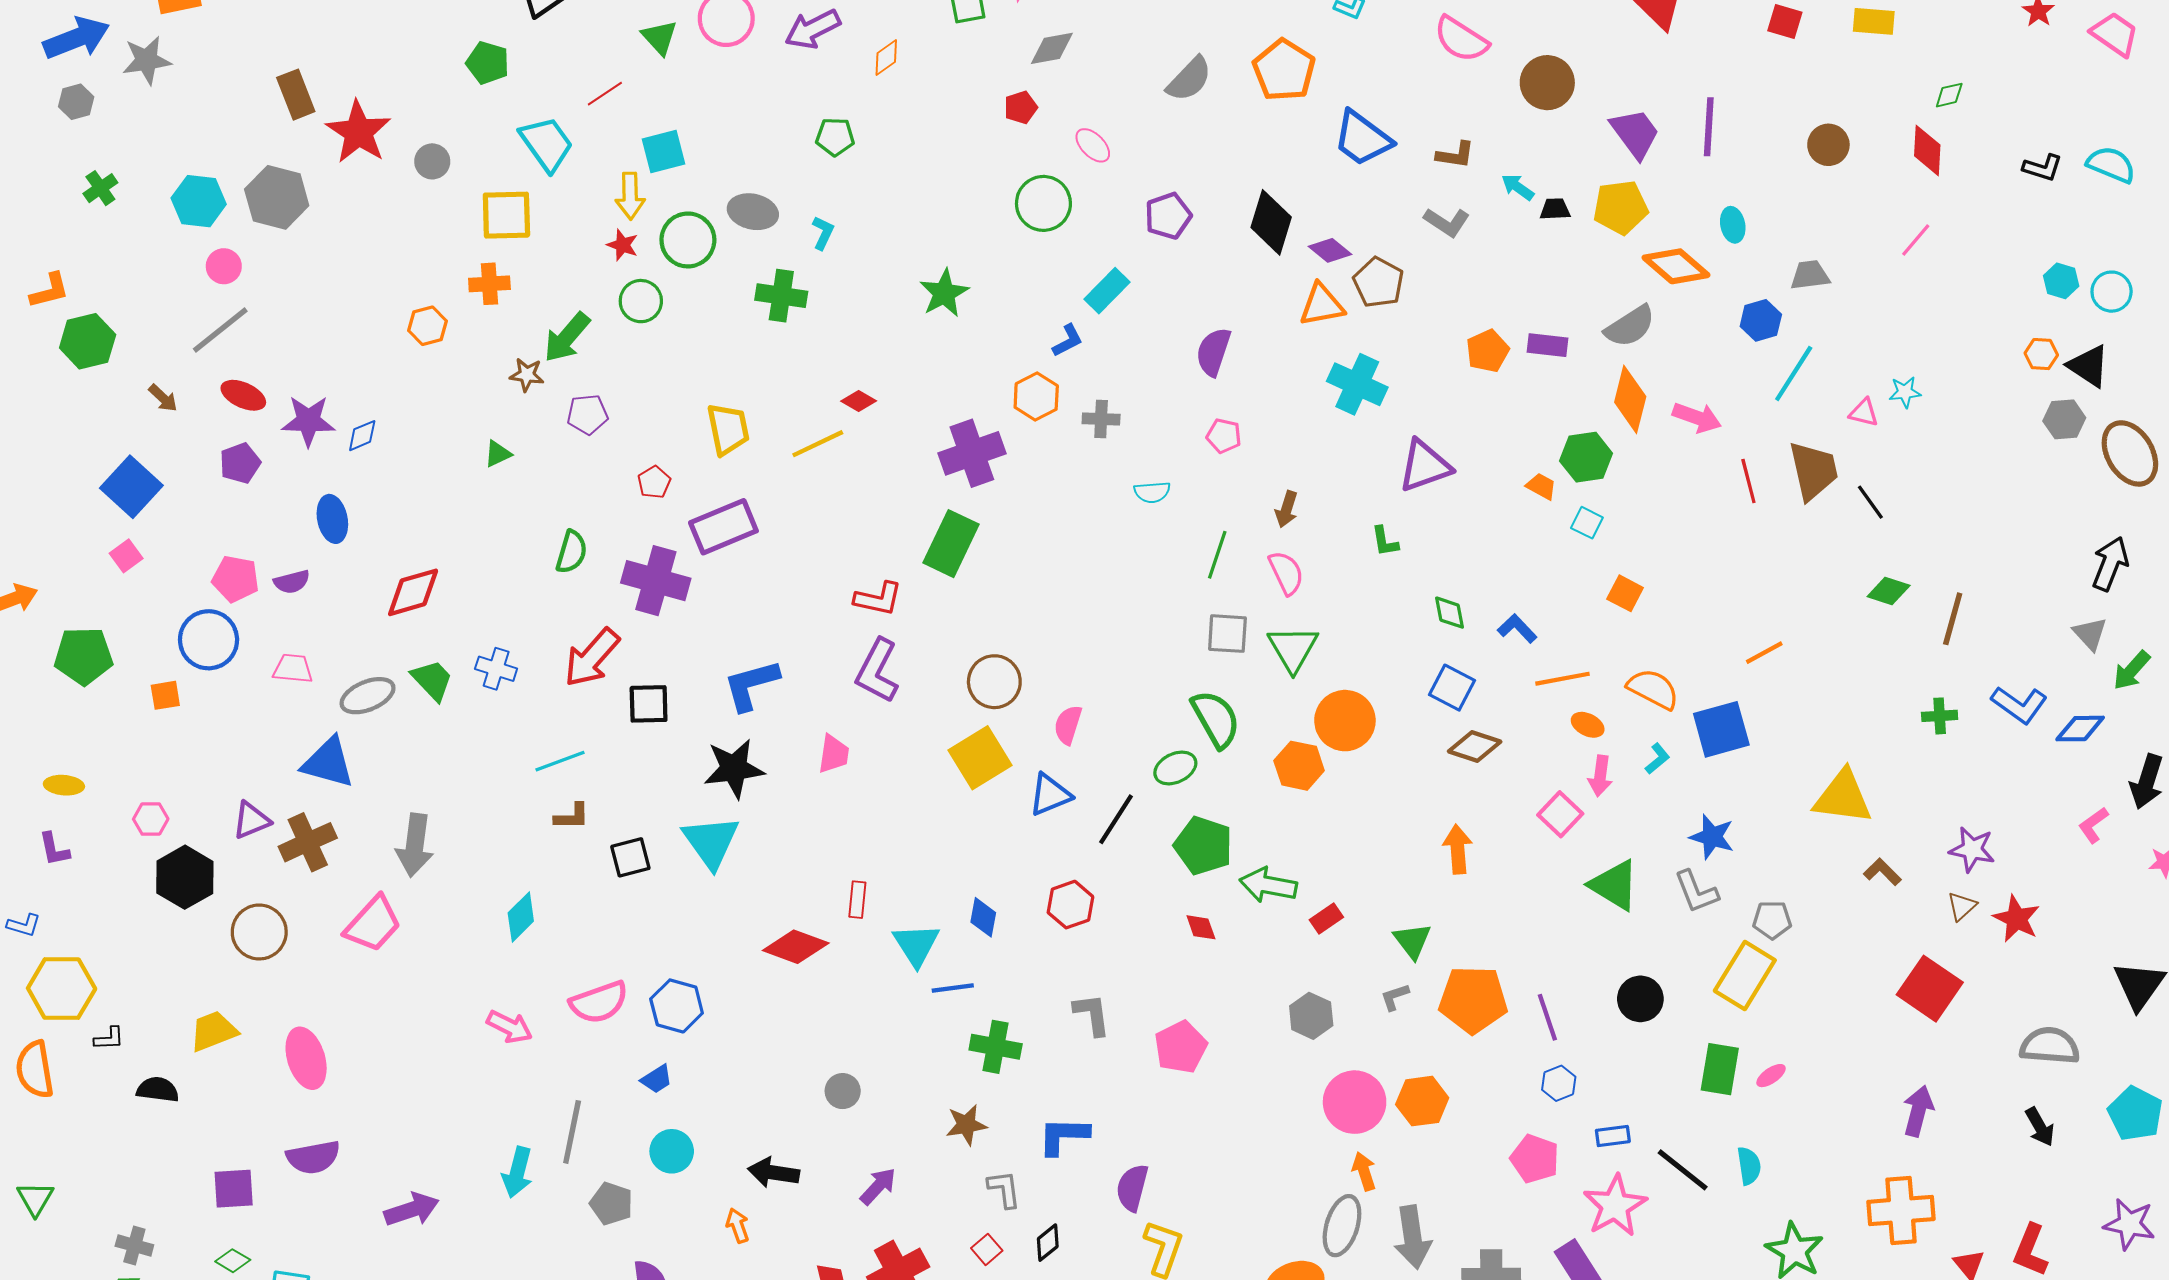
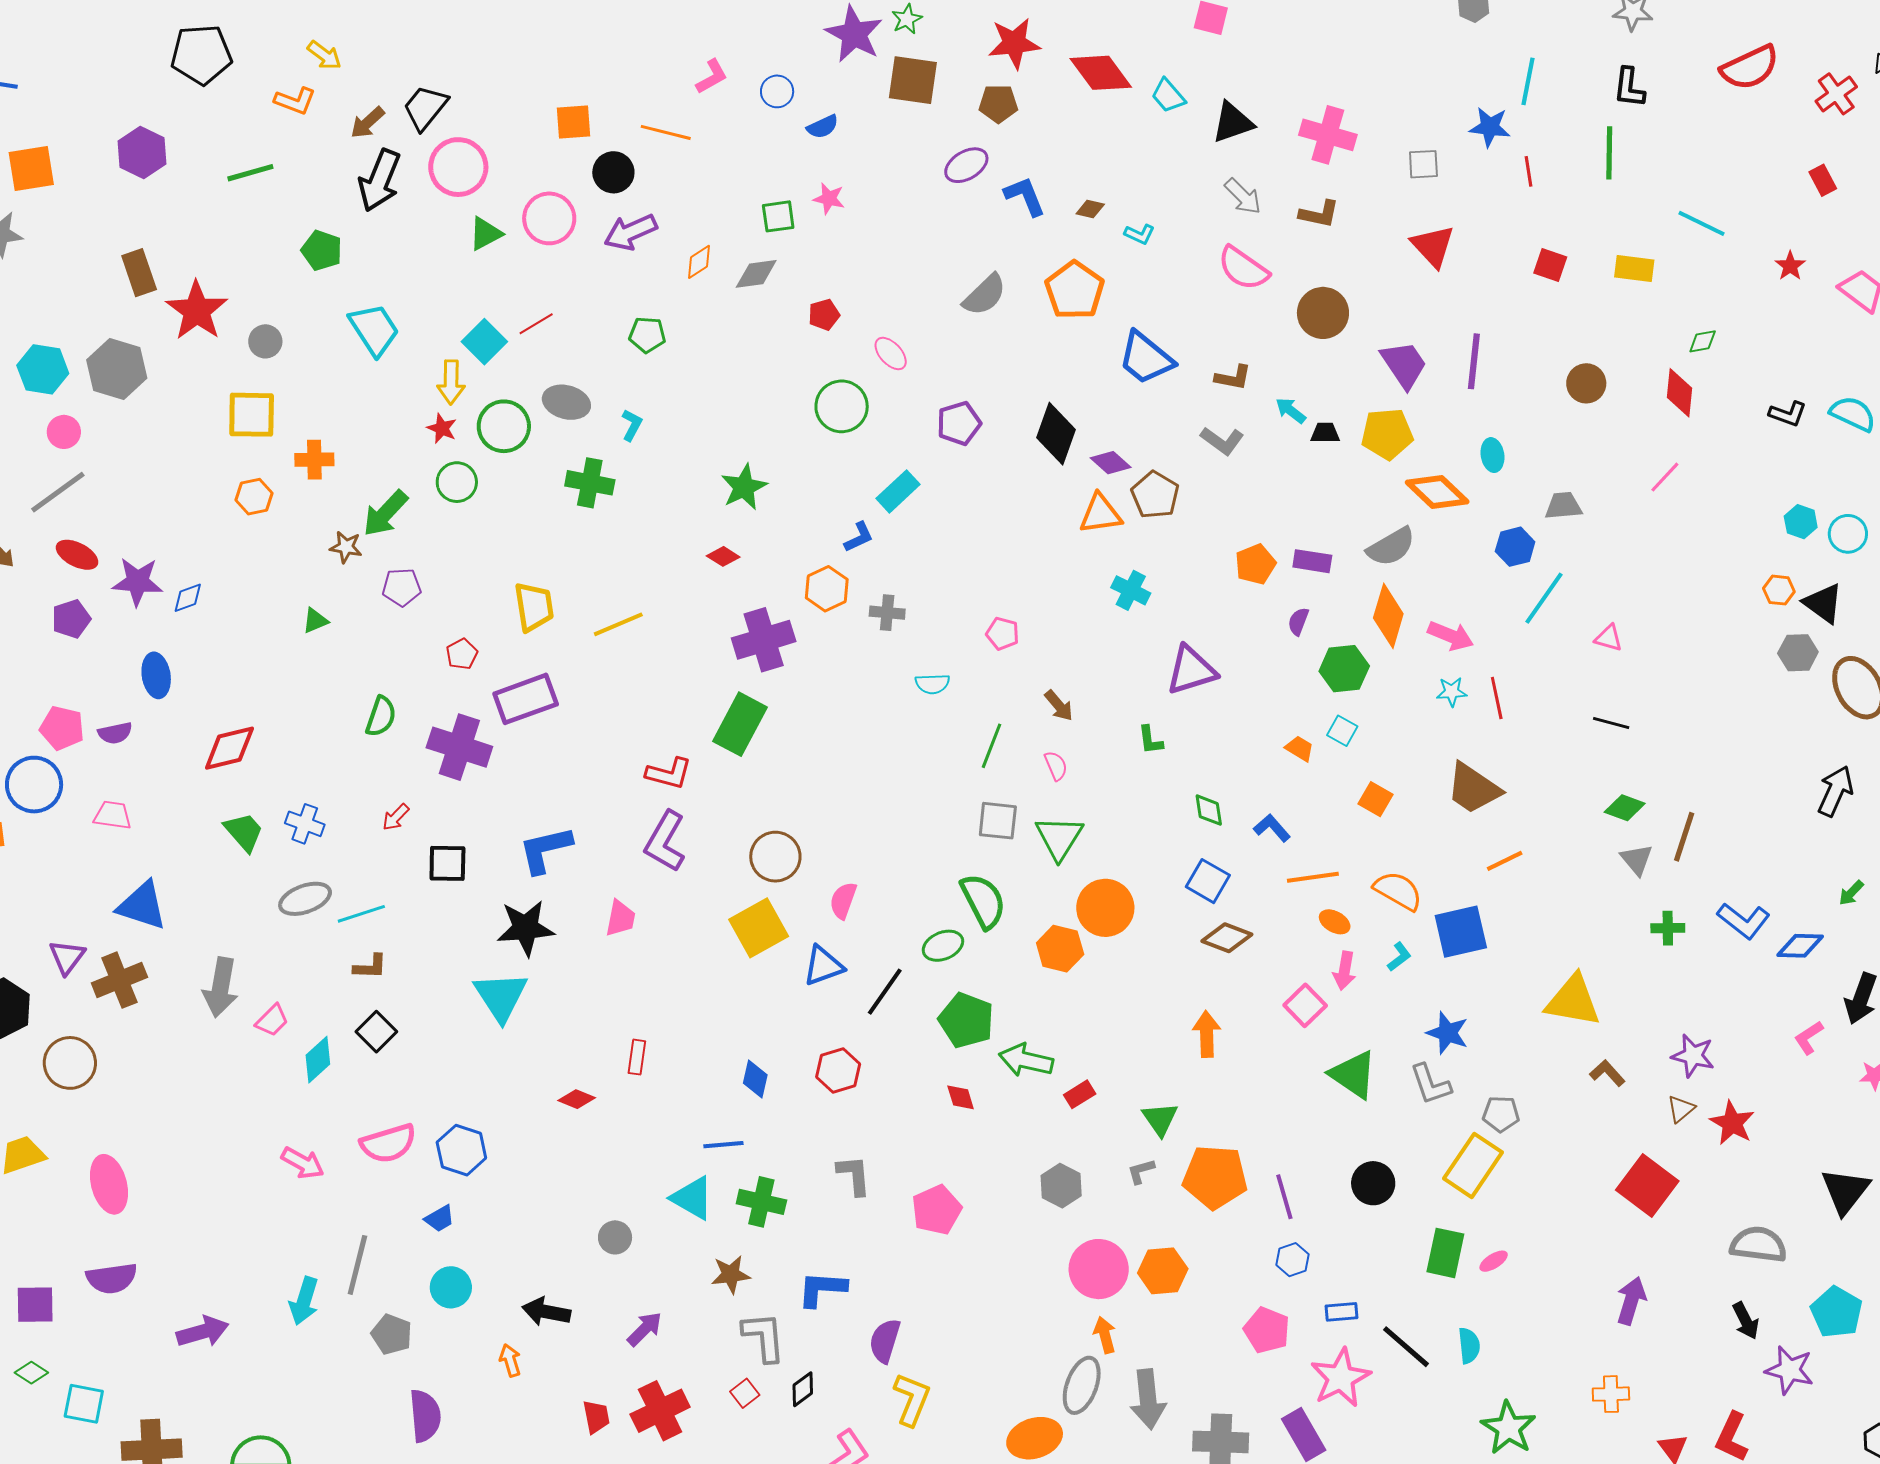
green triangle: (660, 37) -> (485, 234), turned 42
gray diamond: (1052, 48) -> (756, 274), moved
red line: (605, 94) -> (536, 324), moved
cyan square: (663, 152) -> (484, 342), turned -33
yellow square: (506, 215) -> (252, 415), moved
purple semicircle: (1213, 352) -> (1298, 621), moved, size x0.6
cyan cross: (1357, 384) -> (1131, 590), size x0.7
cyan star: (1905, 392) -> (1452, 692), moved
red diamond: (859, 401) -> (723, 556), moved
brown trapezoid: (1813, 471) -> (1473, 788), moved, turned 134
orange trapezoid: (1541, 486) -> (1300, 748), moved
black line: (1870, 502) -> (1611, 723), turned -42
brown arrow: (1287, 509) -> (1059, 706), turned -60
pink semicircle: (1286, 573) -> (1056, 766), size x0.7
gray triangle: (2090, 634) -> (1637, 860), moved
red arrow: (592, 658) -> (396, 817), size x0.5
green arrow: (2132, 670) -> (1851, 893), size x0.7
gray ellipse: (368, 696) -> (305, 899), moved
purple triangle: (251, 820) -> (67, 957), turned -33
black square: (630, 857) -> (376, 1032), moved, turned -33
pink trapezoid: (373, 924) -> (272, 1020), moved, size x0.6
cyan triangle: (916, 945) -> (692, 1198), moved, turned -30
red diamond: (796, 947) -> (577, 1099), size x0.6
gray L-shape: (1004, 1189) -> (764, 1337), size x1.4
orange cross: (1901, 1210) -> (1611, 1394), size x0.6
purple star: (2129, 1224) -> (1790, 1370), moved

